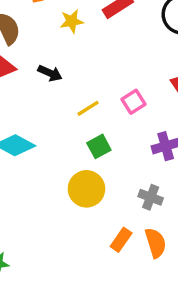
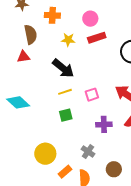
black arrow: (50, 73) -> (63, 68), moved, size x1.6
yellow circle: (86, 189) -> (45, 154), moved

